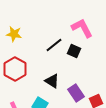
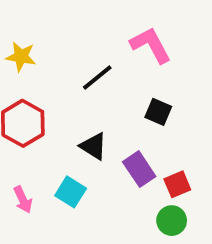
black square: (74, 51) -> (158, 112), moved

